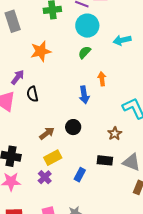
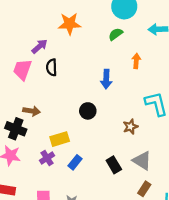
orange arrow: (102, 79) -> (136, 61), moved
brown arrow: (47, 133) -> (32, 111), moved, turned 35
black rectangle: (105, 160) -> (114, 165), moved, turned 42
blue rectangle: (80, 175) -> (75, 162), moved

